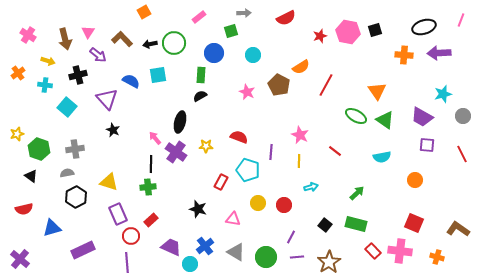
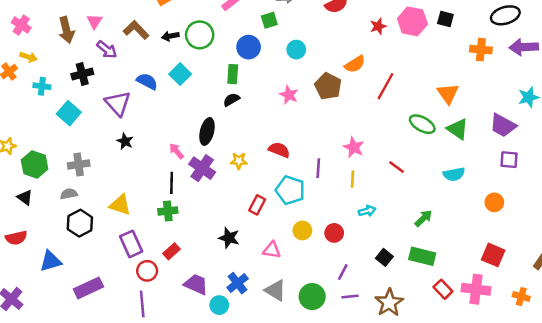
black square: (375, 30) -> (445, 19), turned 32
yellow arrow: (48, 61) -> (28, 57), moved
cyan square: (158, 75) -> (180, 74), turned -36

